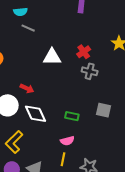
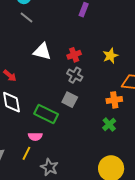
gray square: (103, 110) -> (70, 100), moved
green rectangle: (72, 116) -> (46, 114), size x1.6

